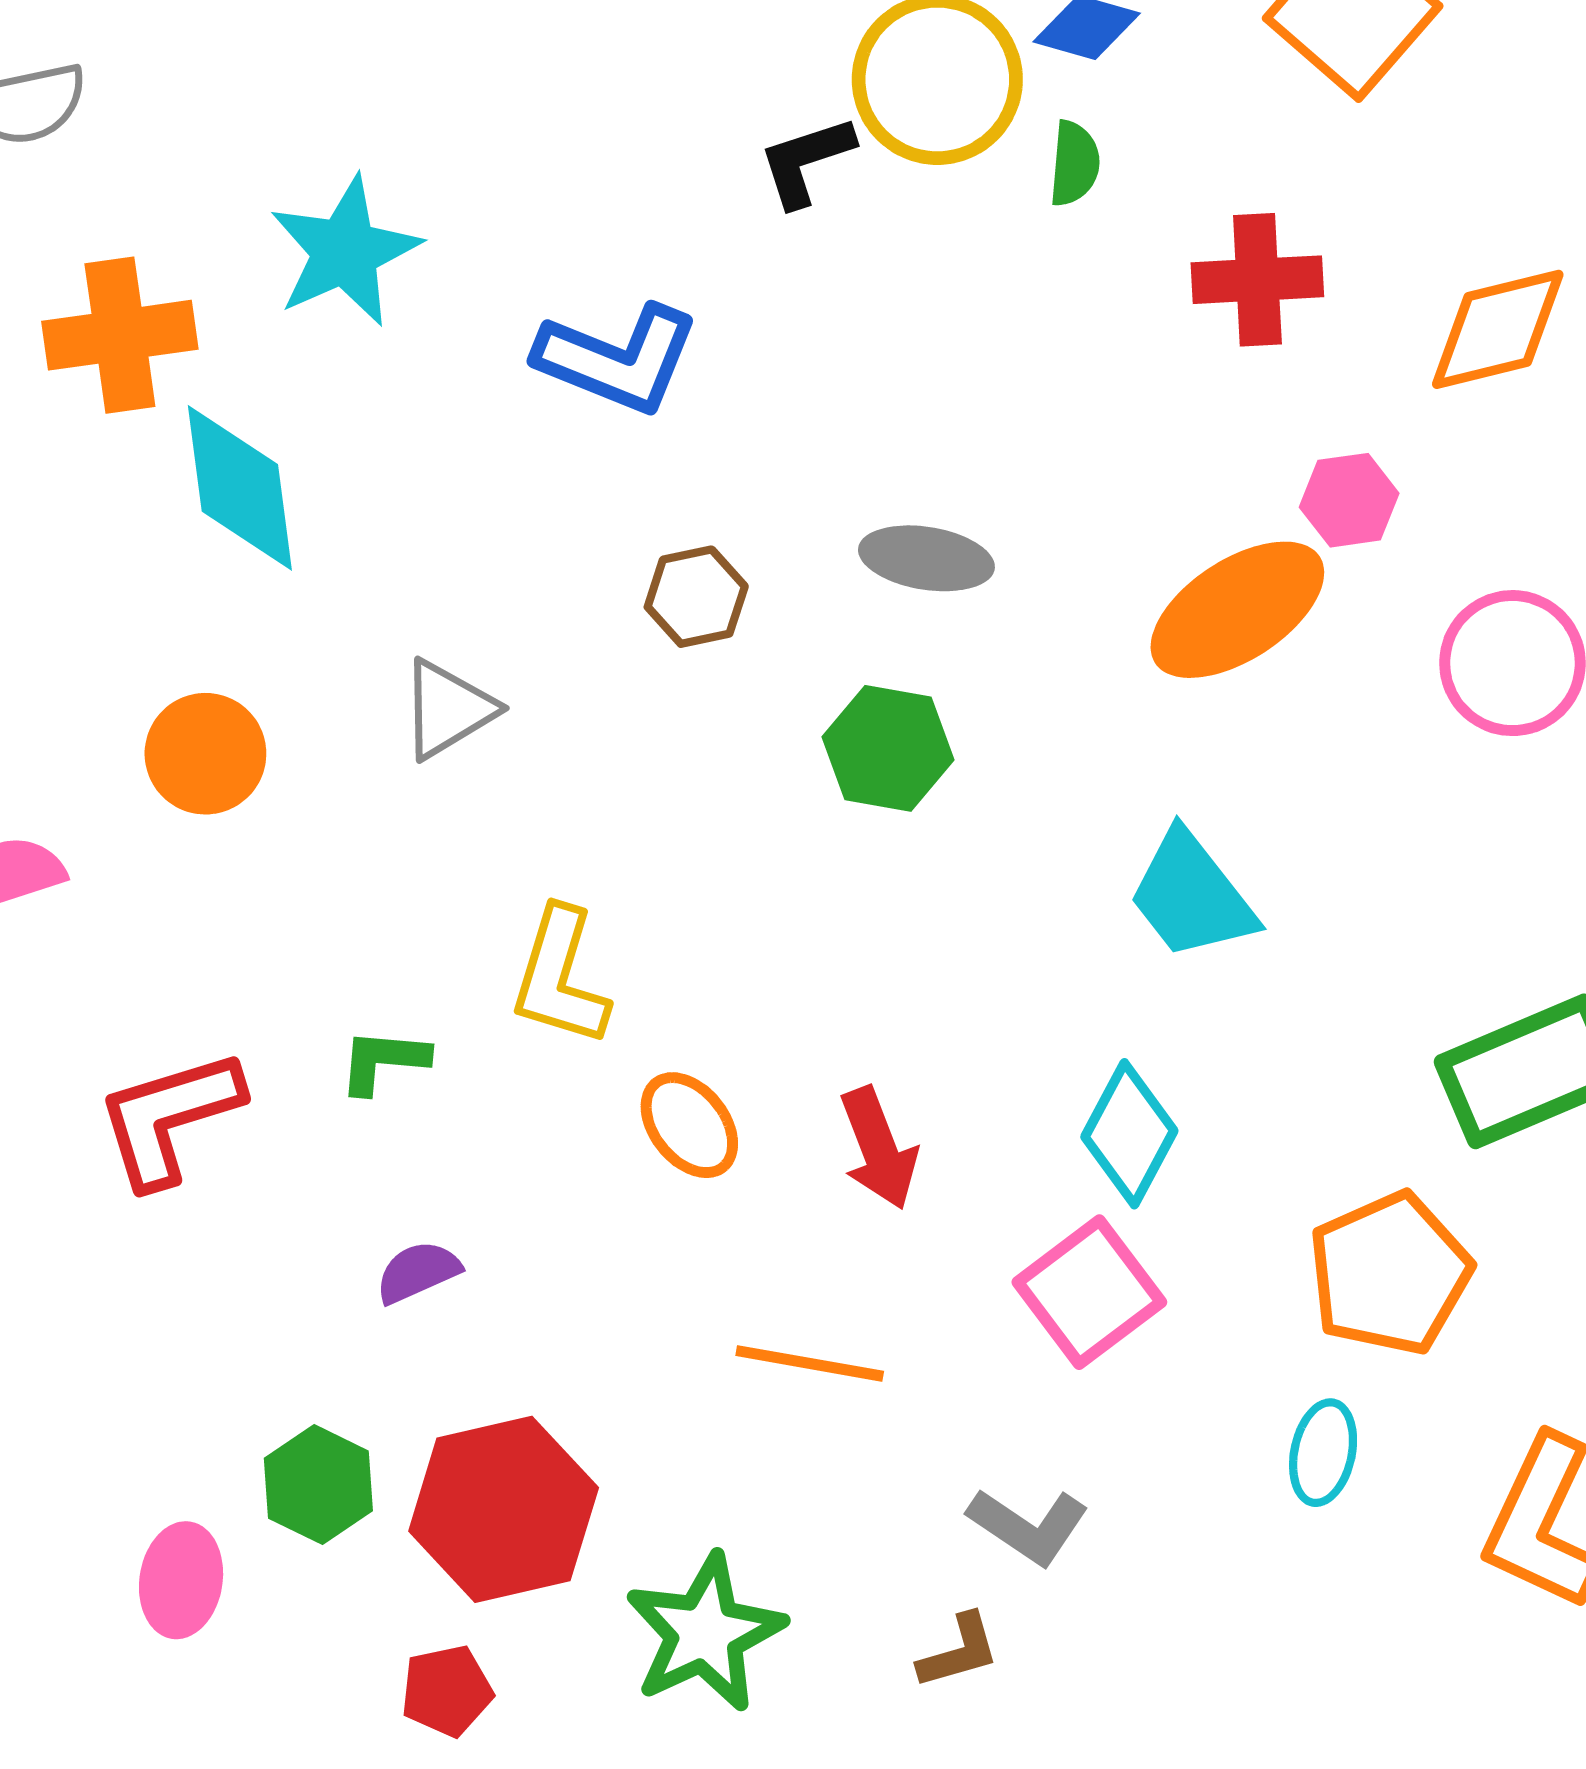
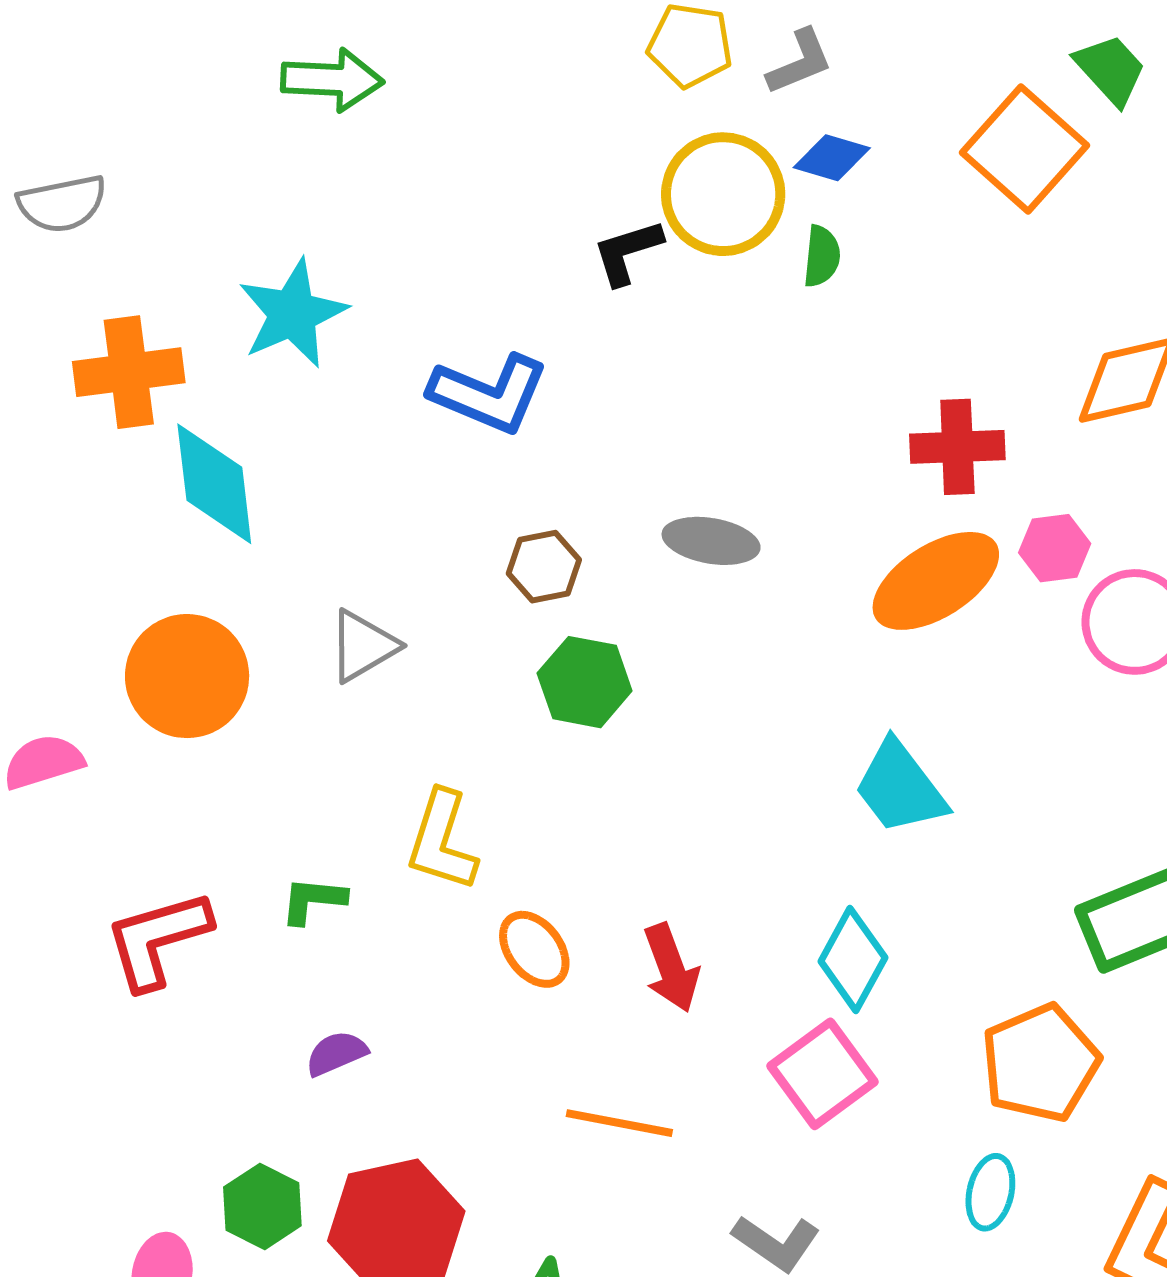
red cross: (1257, 280) -> (957, 447), moved
pink hexagon: (1349, 500) -> (1055, 548), moved
green hexagon: (888, 748) -> (585, 682), moved
orange circle: (205, 754) -> (187, 676), size x1.4

